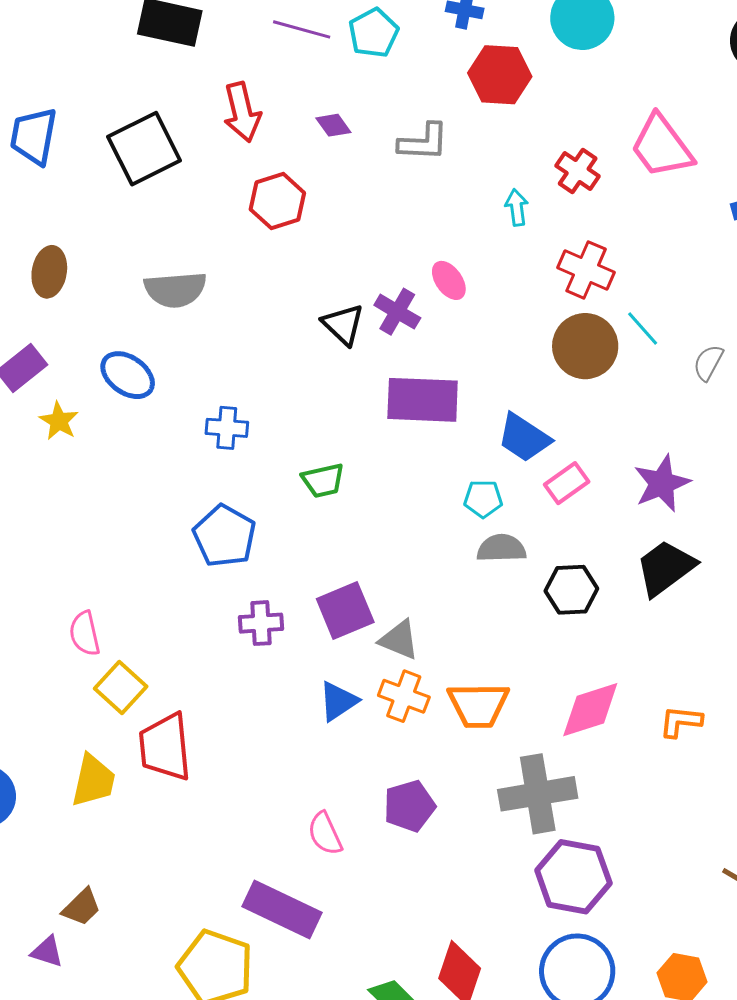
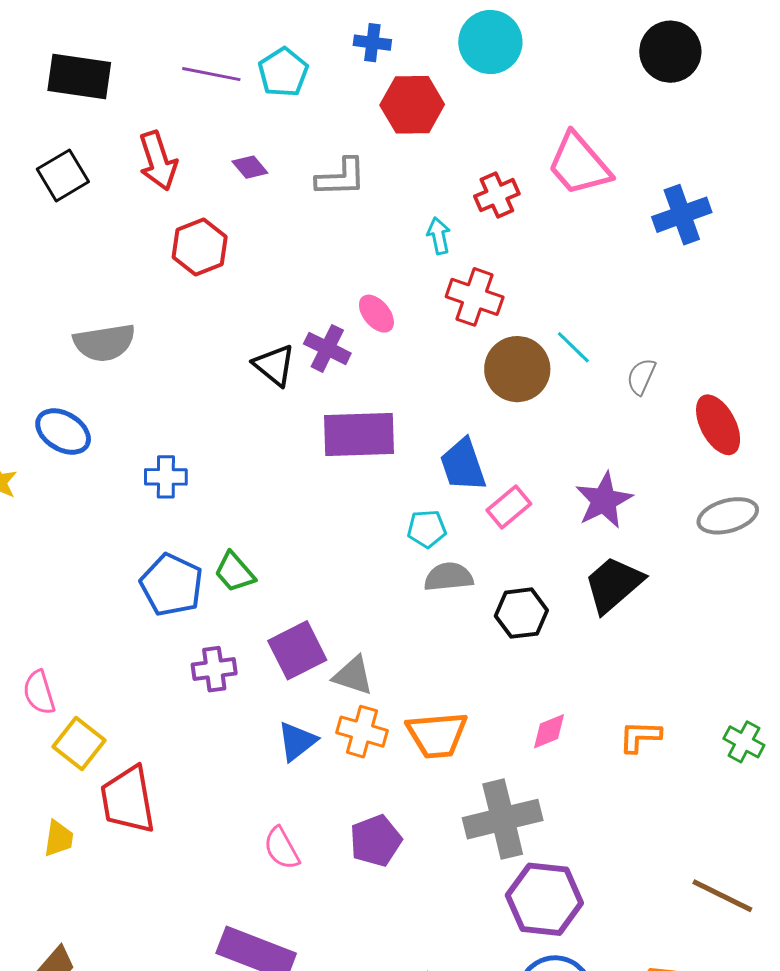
black square: (144, 149) -> (63, 175), moved, size x0.7
red cross: (578, 171) -> (497, 195), turned 36
red cross: (586, 270) -> (475, 297), moved
blue trapezoid: (524, 438) -> (463, 465), turned 42
green trapezoid: (323, 480) -> (235, 572), moved, turned 66
pink diamond: (590, 710) -> (549, 731), size x0.6
yellow trapezoid: (93, 781) -> (59, 838), size x0.7
pink semicircle: (325, 834) -> (282, 848), moved

